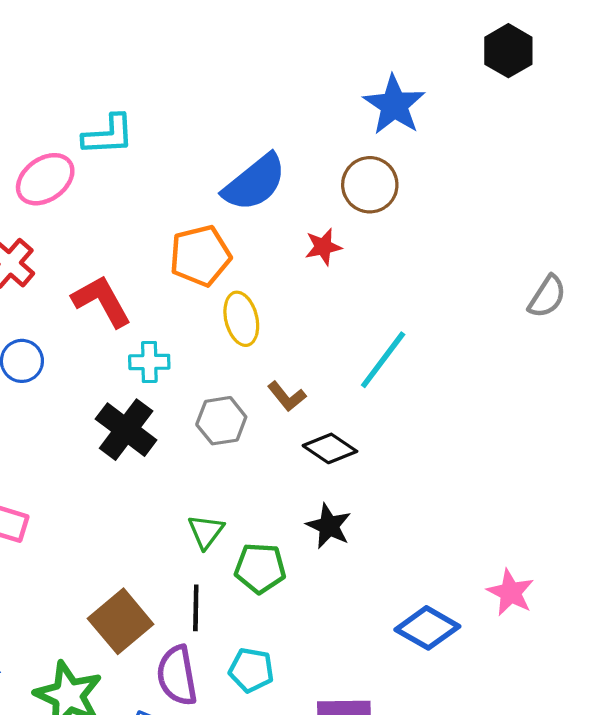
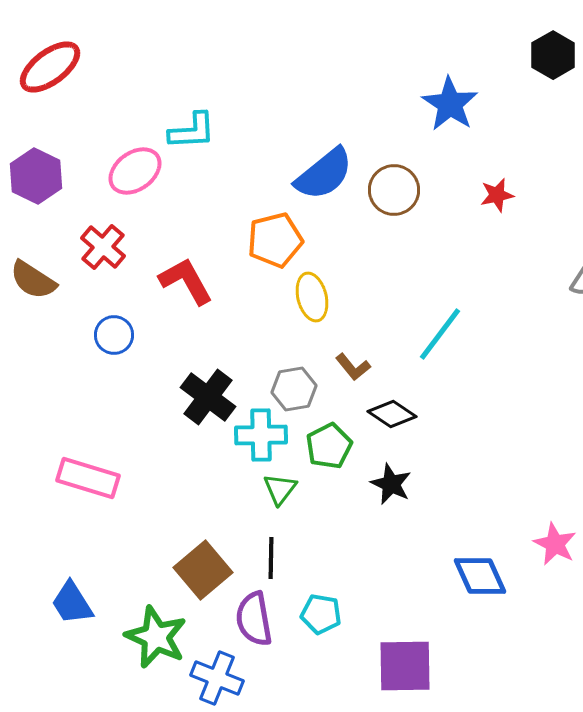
brown circle: (370, 185) -> (394, 190), moved
red star: (323, 247) -> (497, 195), moved
cyan cross: (149, 362) -> (261, 435), moved, size x1.4
green pentagon: (260, 568) -> (329, 446), moved, turned -30
blue diamond: (427, 628) -> (480, 576), turned 36

